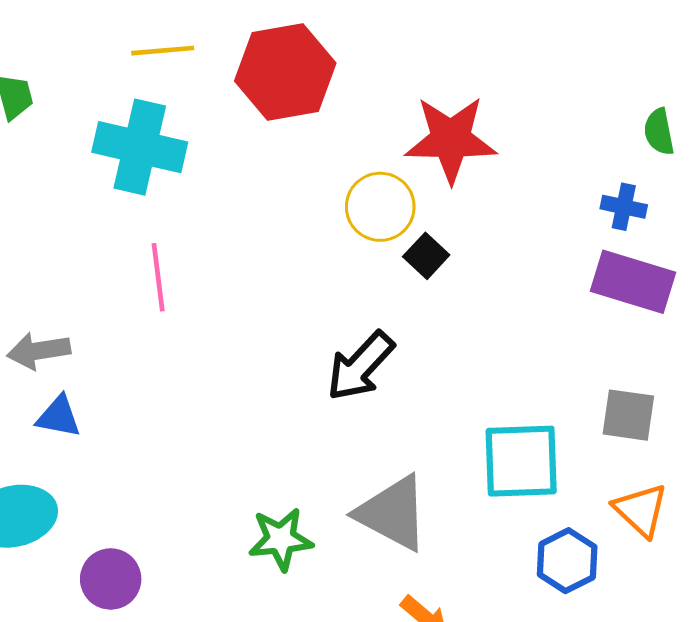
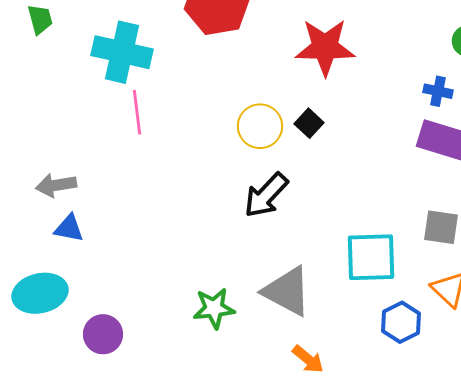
yellow circle: (380, 207) -> (260, 126), moved
pink line: (158, 277) -> (137, 112), moved

